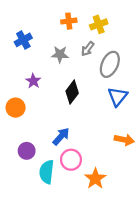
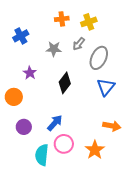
purple circle: (27, 151) -> (24, 127), moved
orange star: (95, 179) -> (95, 150), moved

